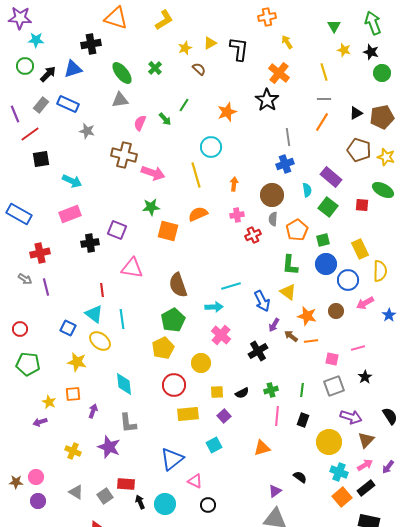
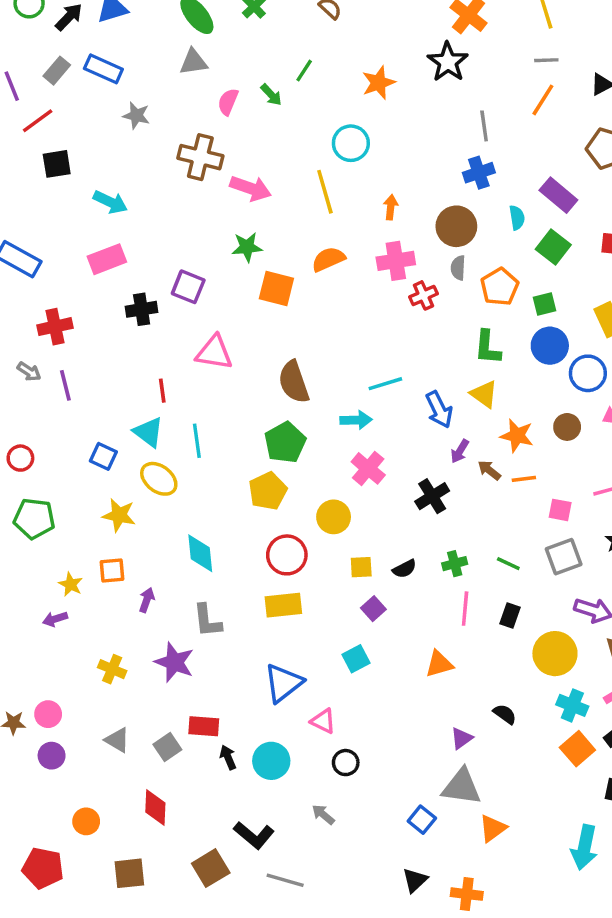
pink cross: (237, 215) -> (396, 261), size x1.5
green line: (302, 390) -> (508, 564), turned -72
yellow rectangle: (188, 414) -> (283, 605), moved

